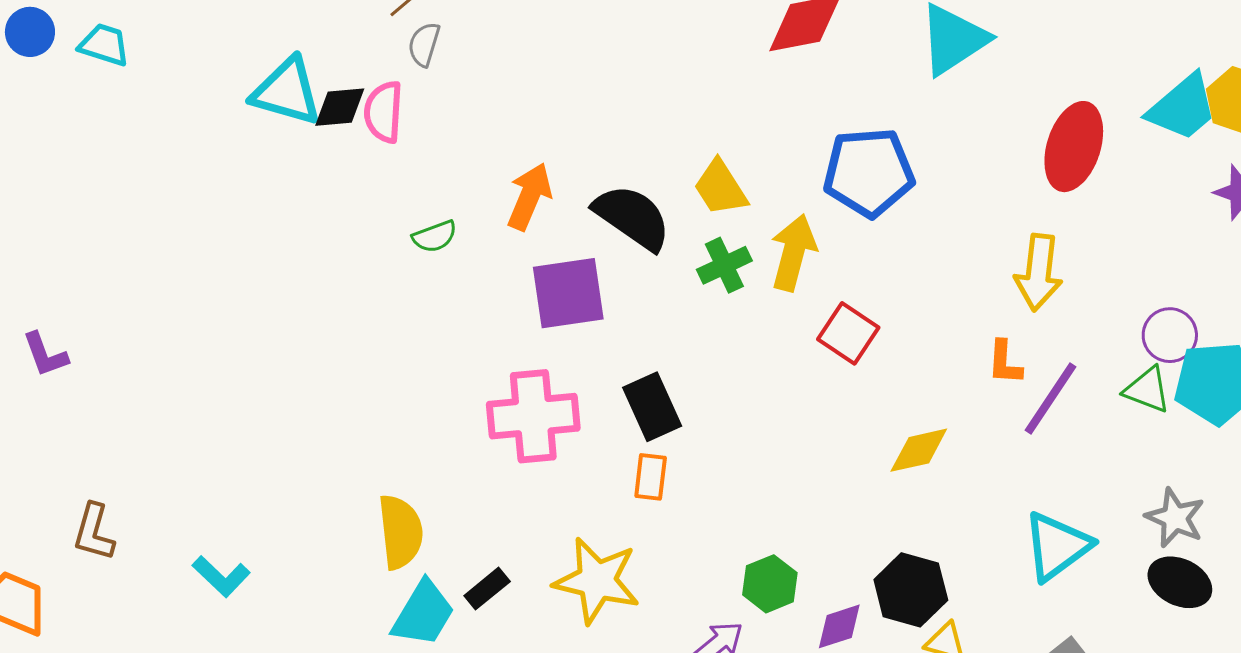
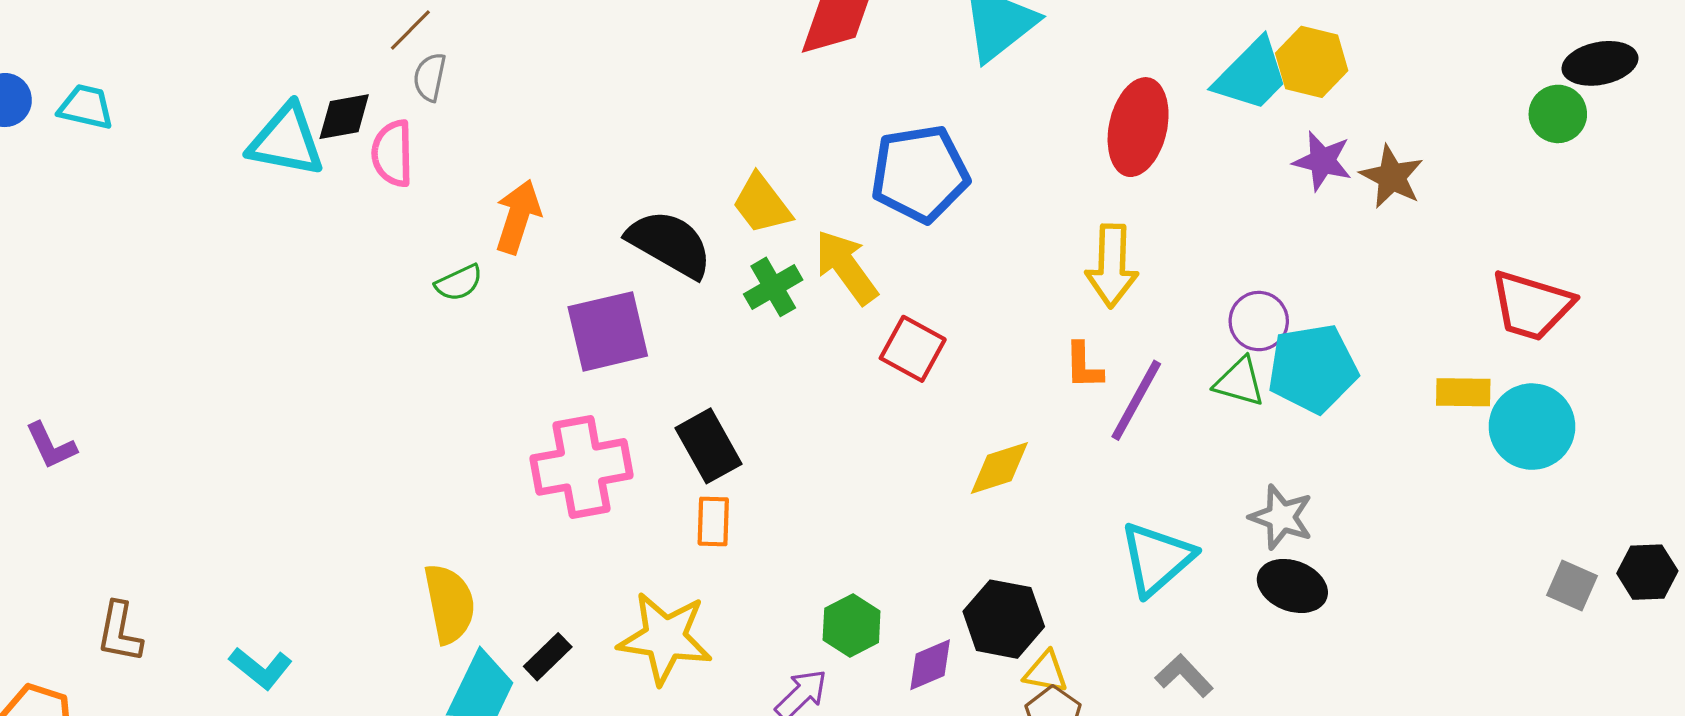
black diamond: (340, 107) -> (344, 117), moved
orange arrow: (529, 196) -> (518, 217), moved
yellow arrow: (793, 253) -> (846, 267), turned -46

